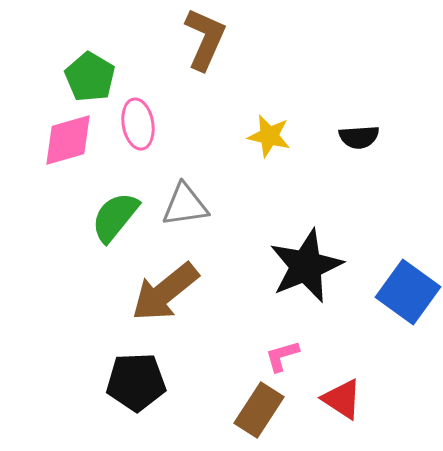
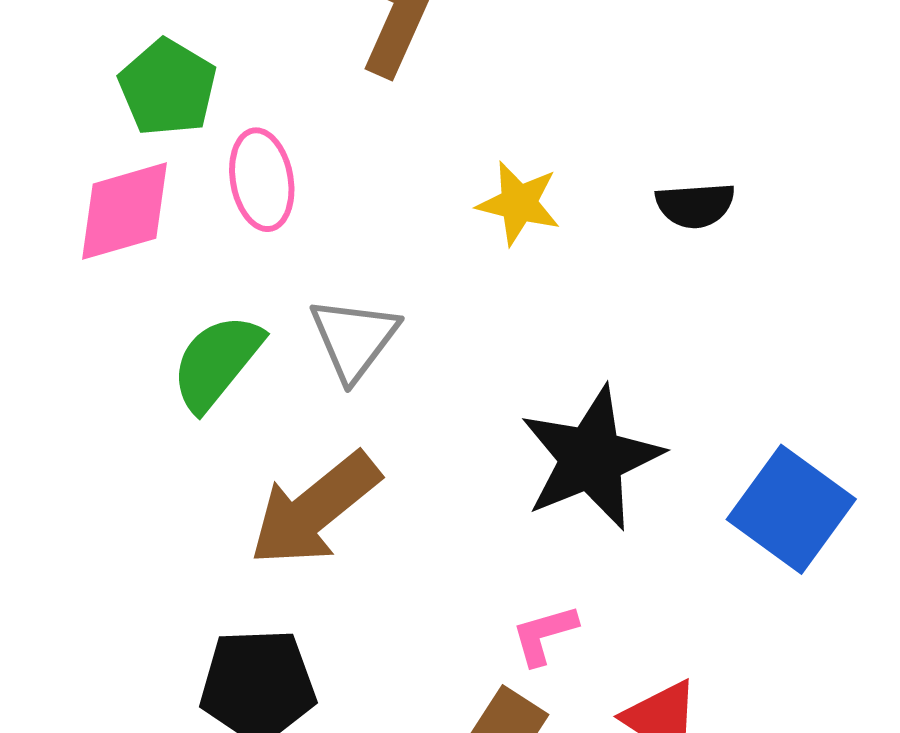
gray triangle: (185, 205) -> (354, 339), turned -45

